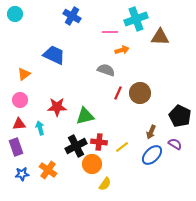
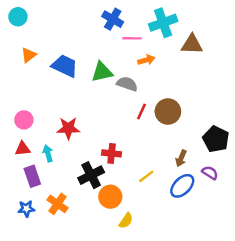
blue cross: (72, 16) -> (113, 19), moved
orange triangle: (24, 74) -> (29, 55), moved
green triangle: (85, 116) -> (102, 72), moved
red cross: (99, 142) -> (112, 153), moved
purple rectangle: (16, 147) -> (32, 176), moved

